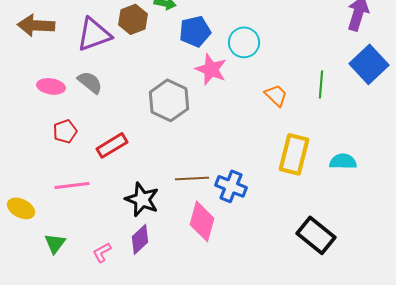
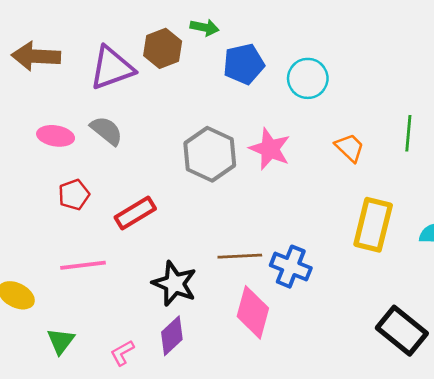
pink star: (211, 69) -> (270, 149), moved

